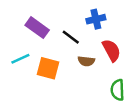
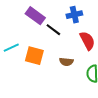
purple rectangle: (37, 28) -> (35, 16), moved
brown semicircle: (86, 61) -> (66, 62), moved

